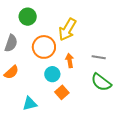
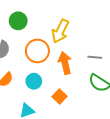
orange arrow: (70, 61) -> (65, 63), size x1.5
cyan circle: (52, 74) -> (34, 81), moved

